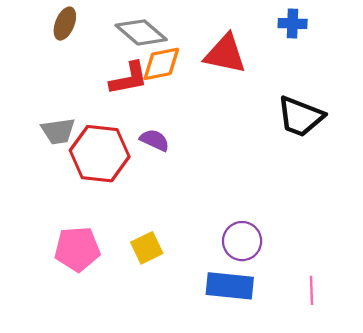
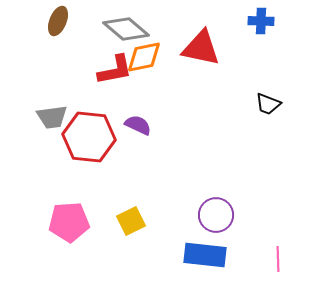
black trapezoid: (300, 117) -> (268, 104), size x0.6

